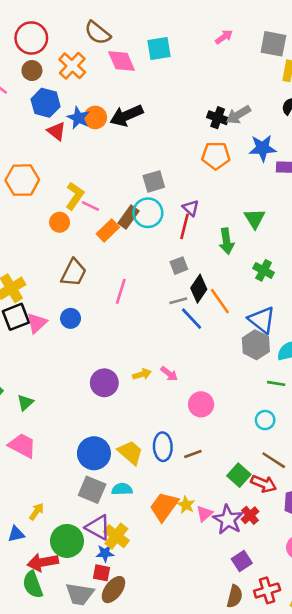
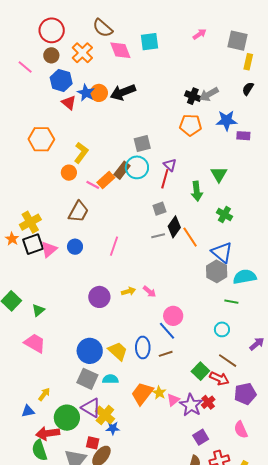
pink line: (90, 206) -> (93, 185), moved
pink line: (121, 291) -> (114, 246), moved
blue line: (192, 319) -> (167, 331), moved
blue star: (105, 553) -> (113, 428), moved

